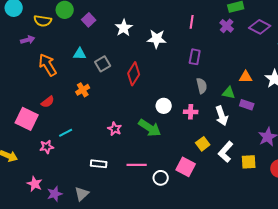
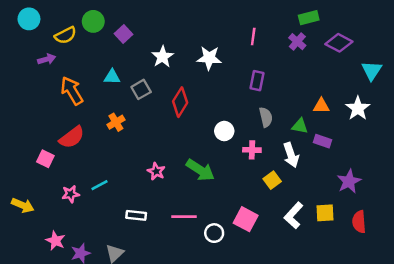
yellow semicircle: (43, 21) -> (66, 35), turned -36
white star: (124, 28) -> (163, 57), moved
red semicircle: (48, 102) -> (72, 137), size x1.5
white circle: (164, 106) -> (224, 131), moved
pink square: (27, 119) -> (45, 159), size x0.6
cyan line: (66, 133) -> (100, 185), moved
yellow square: (203, 144) -> (272, 180), moved
white L-shape: (226, 152) -> (294, 215), moved

